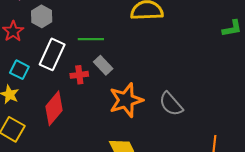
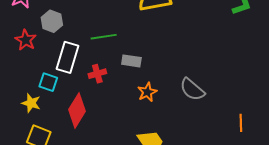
gray rectangle: (103, 65) -> (131, 61), moved, turned -30
cyan square: (19, 70) -> (48, 82), moved
orange star: (126, 100) -> (147, 92), size x0.6

